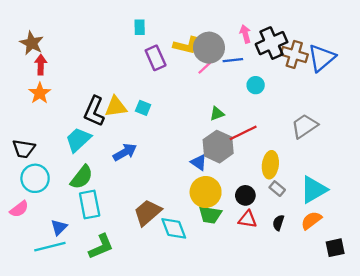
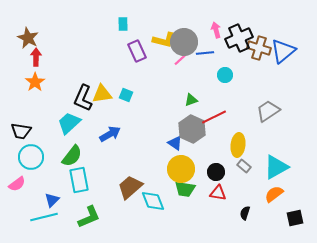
black semicircle: (278, 223) -> (245, 213), moved

